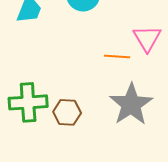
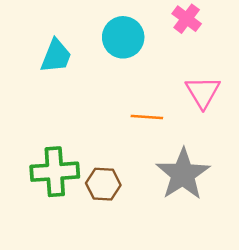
orange line: (117, 56) -> (147, 117), moved

